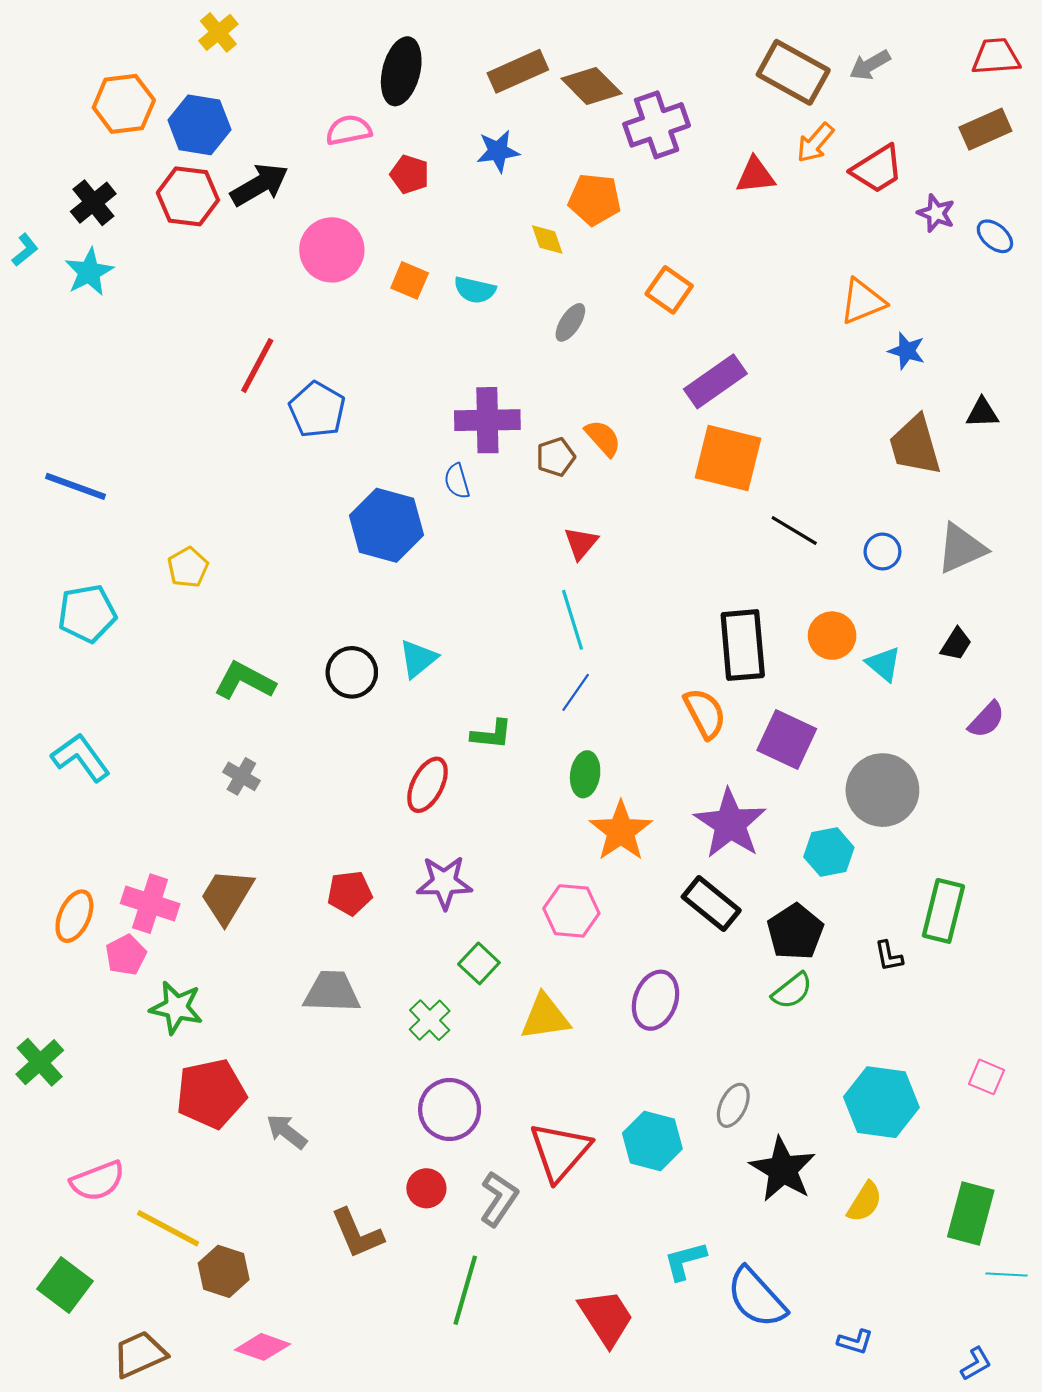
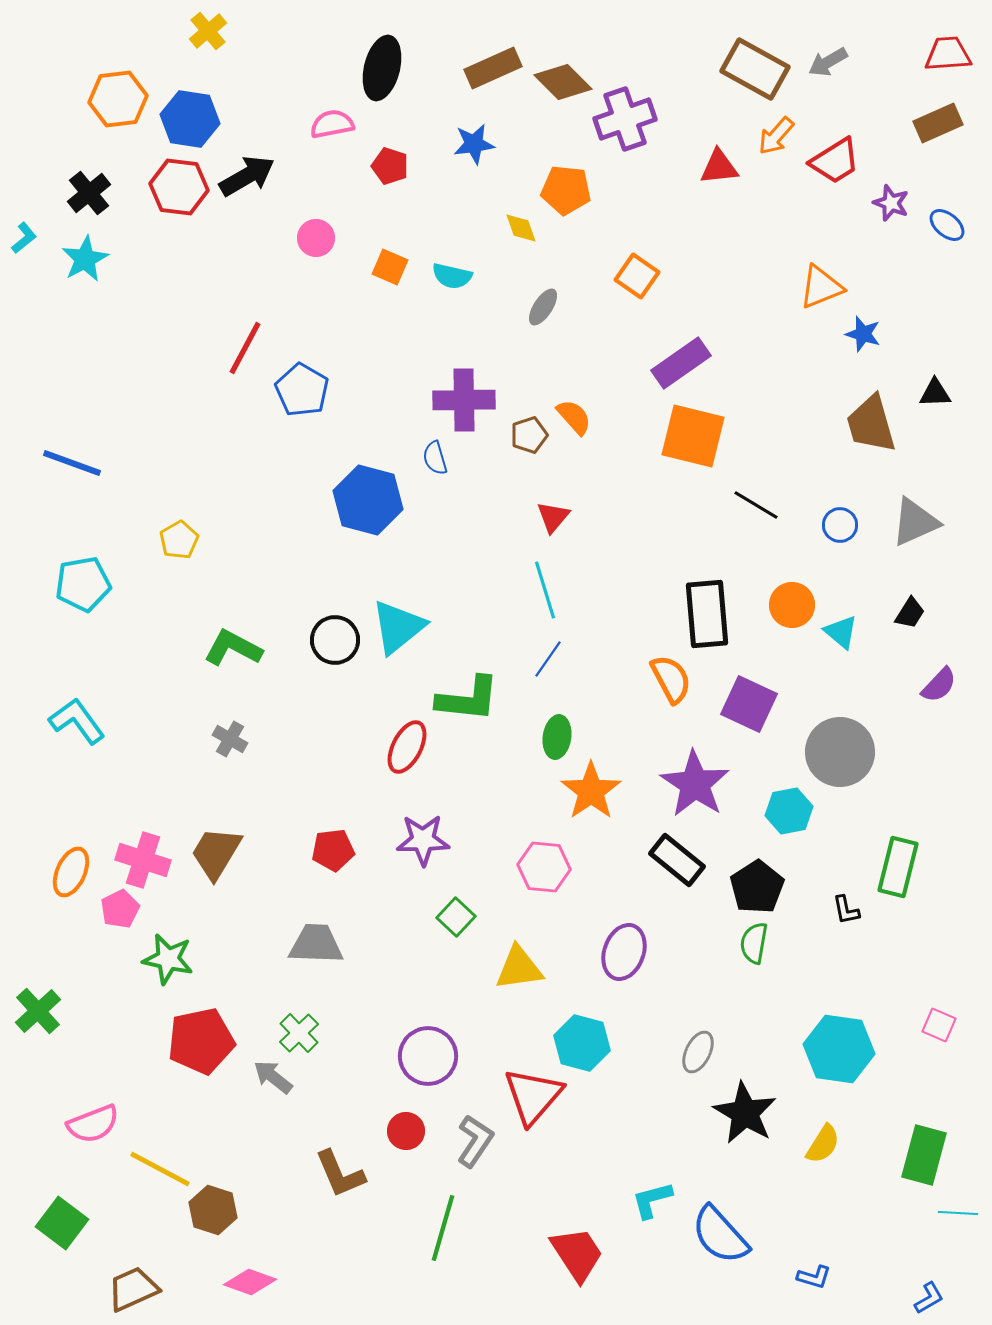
pink circle: (332, 250) -> (316, 238), size x0.6
cyan triangle: (418, 659) -> (398, 627), size x1.5
green L-shape: (492, 734) -> (468, 699), size x1.6
green semicircle: (792, 991) -> (754, 943), turned 138
green cross: (430, 1020) -> (299, 1033), moved
cyan hexagon: (652, 1141) -> (582, 1043), moved

